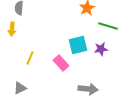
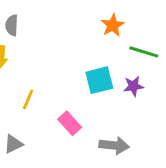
pink rectangle: (61, 63) -> (70, 123), moved

